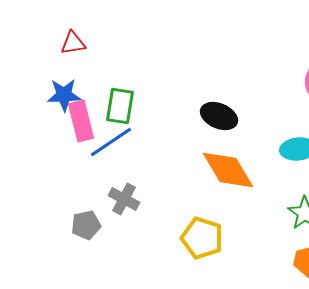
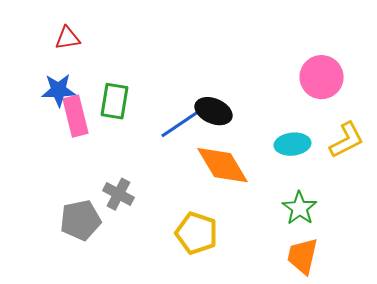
blue line: (111, 142) -> (182, 123), moved
gray pentagon: (86, 225) -> (81, 220), size x1.4

